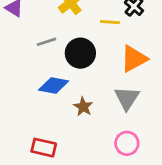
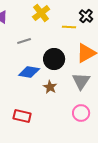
black circle: (80, 53) -> (54, 59), moved

